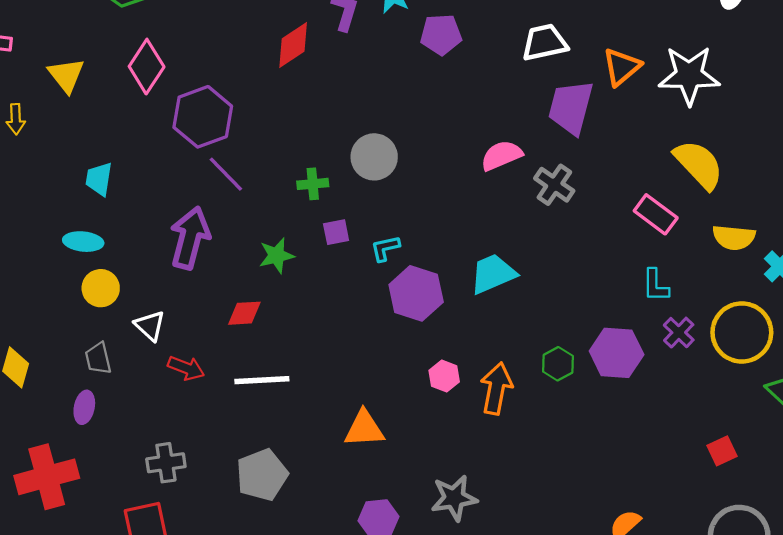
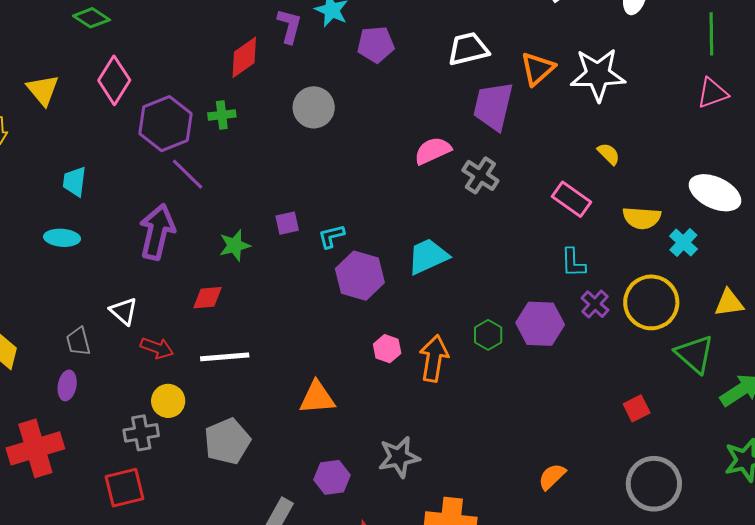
gray circle: (374, 157) -> (314, 107), moved
yellow semicircle: (699, 165) -> (609, 154), size x0.5
green cross: (313, 184) -> (222, 115), moved
yellow circle: (101, 288) -> (168, 401), moved

